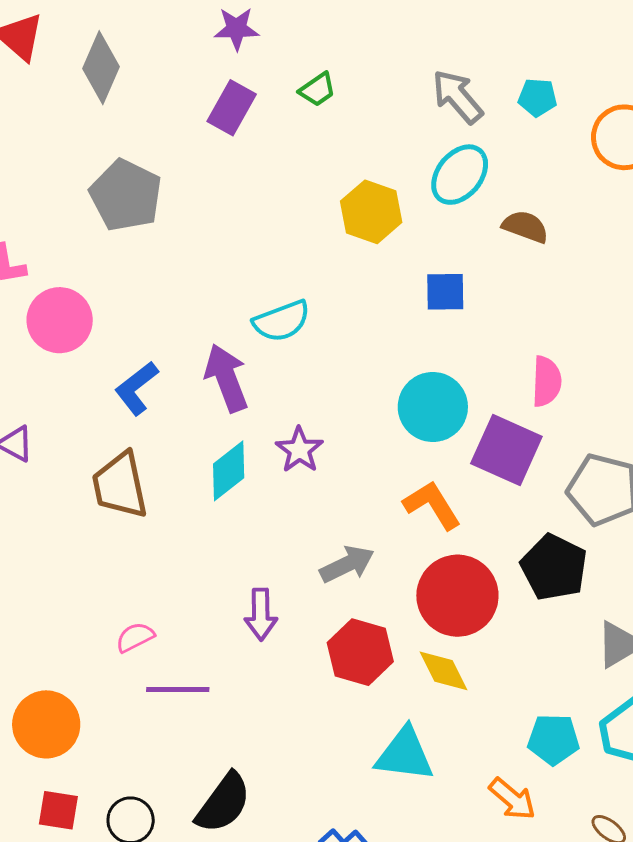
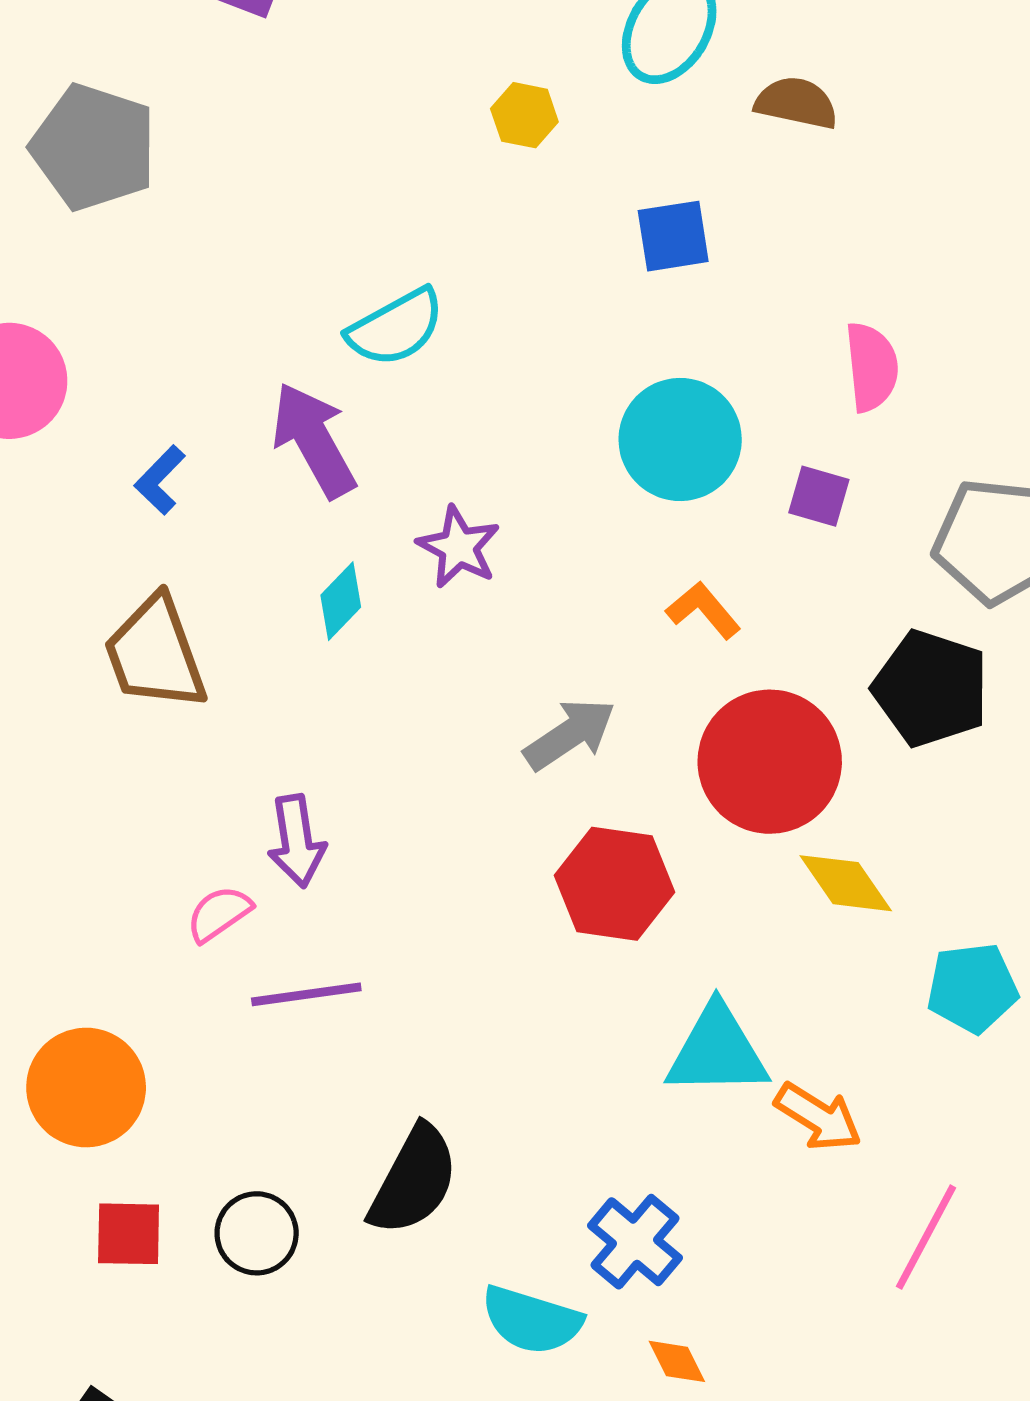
yellow hexagon: (371, 212) -> (524, 115), size x0.6
blue L-shape: (137, 388) -> (160, 480), size x0.7
purple square: (506, 450) -> (819, 496), size x0.5
cyan diamond: (229, 471) -> (341, 601), size x0.7
orange L-shape: (432, 505) -> (703, 610), size x0.7
purple arrow: (261, 614) -> (297, 841), moved
yellow diamond: (444, 671) -> (846, 883), moved
orange arrow: (512, 799) -> (818, 1117), moved

